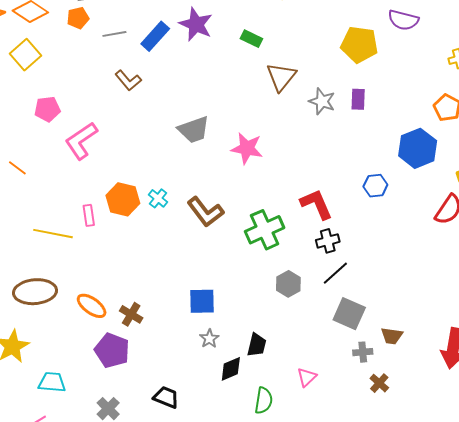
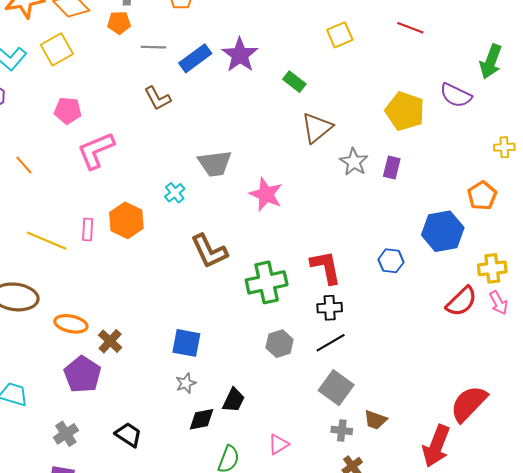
cyan cross: (158, 198) -> (175, 193), moved
orange ellipse: (92, 306) -> (71, 324), turned -36

